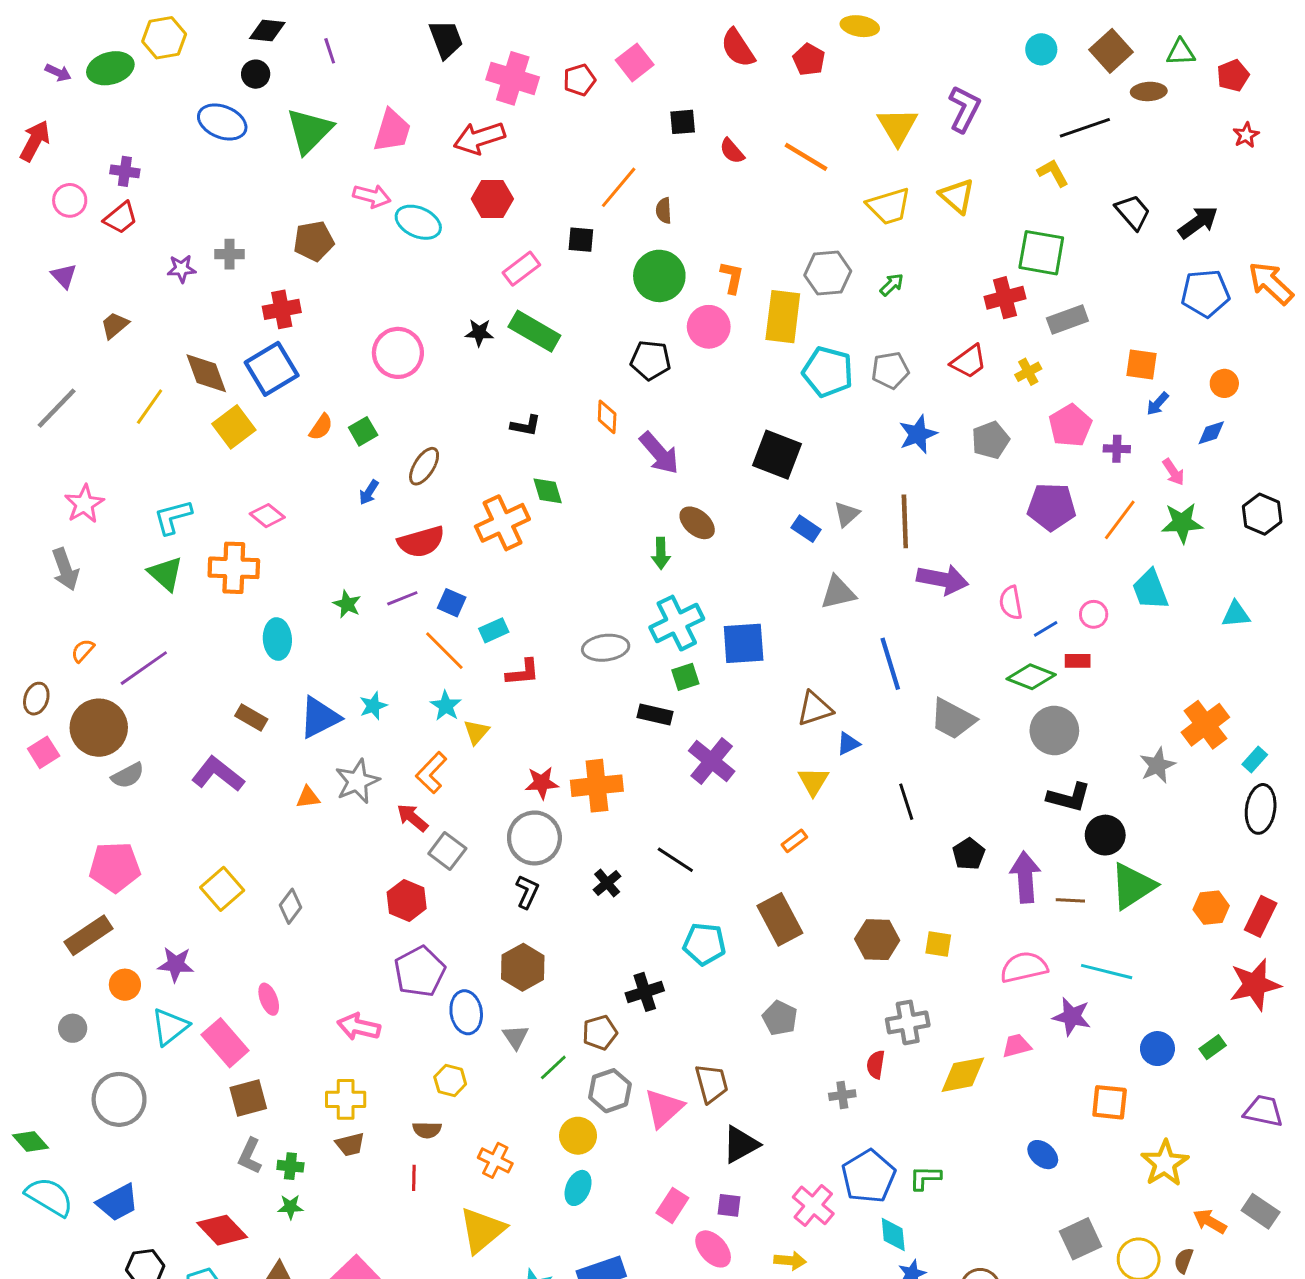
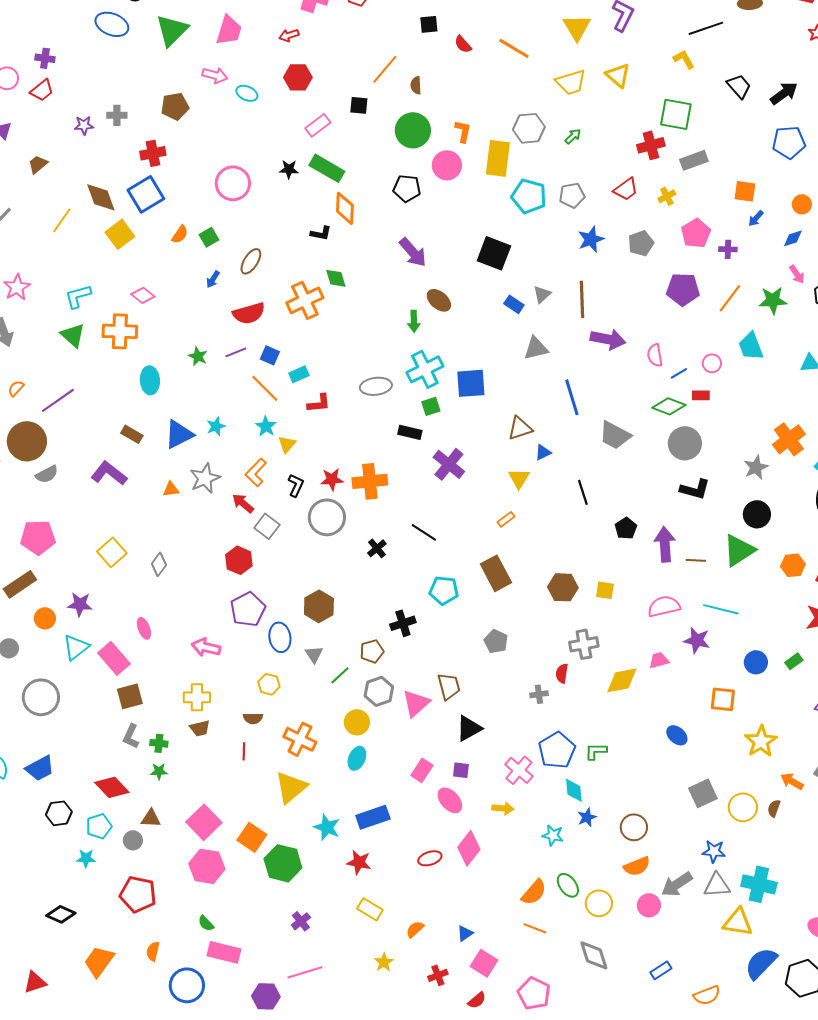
red arrow: (479, 138) -> (289, 35), size x0.6
cyan ellipse: (418, 222) -> (247, 93), size x0.7
orange diamond: (607, 417) -> (345, 208), moved, size x1.4
pink arrow: (1173, 472) -> (797, 274), moved
black circle: (1105, 835) -> (757, 514), moved
black L-shape: (527, 892) -> (296, 485), moved
orange cross: (495, 1160) -> (300, 739), size x1.4

